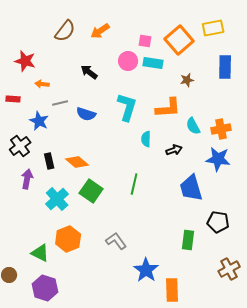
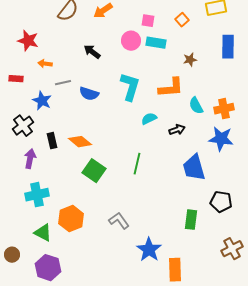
orange square: (179, 40) -> (182, 20), size x0.5
cyan semicircle: (146, 139) -> (149, 119), turned 63
cyan cross: (57, 199) -> (37, 195), moved, turned 30

